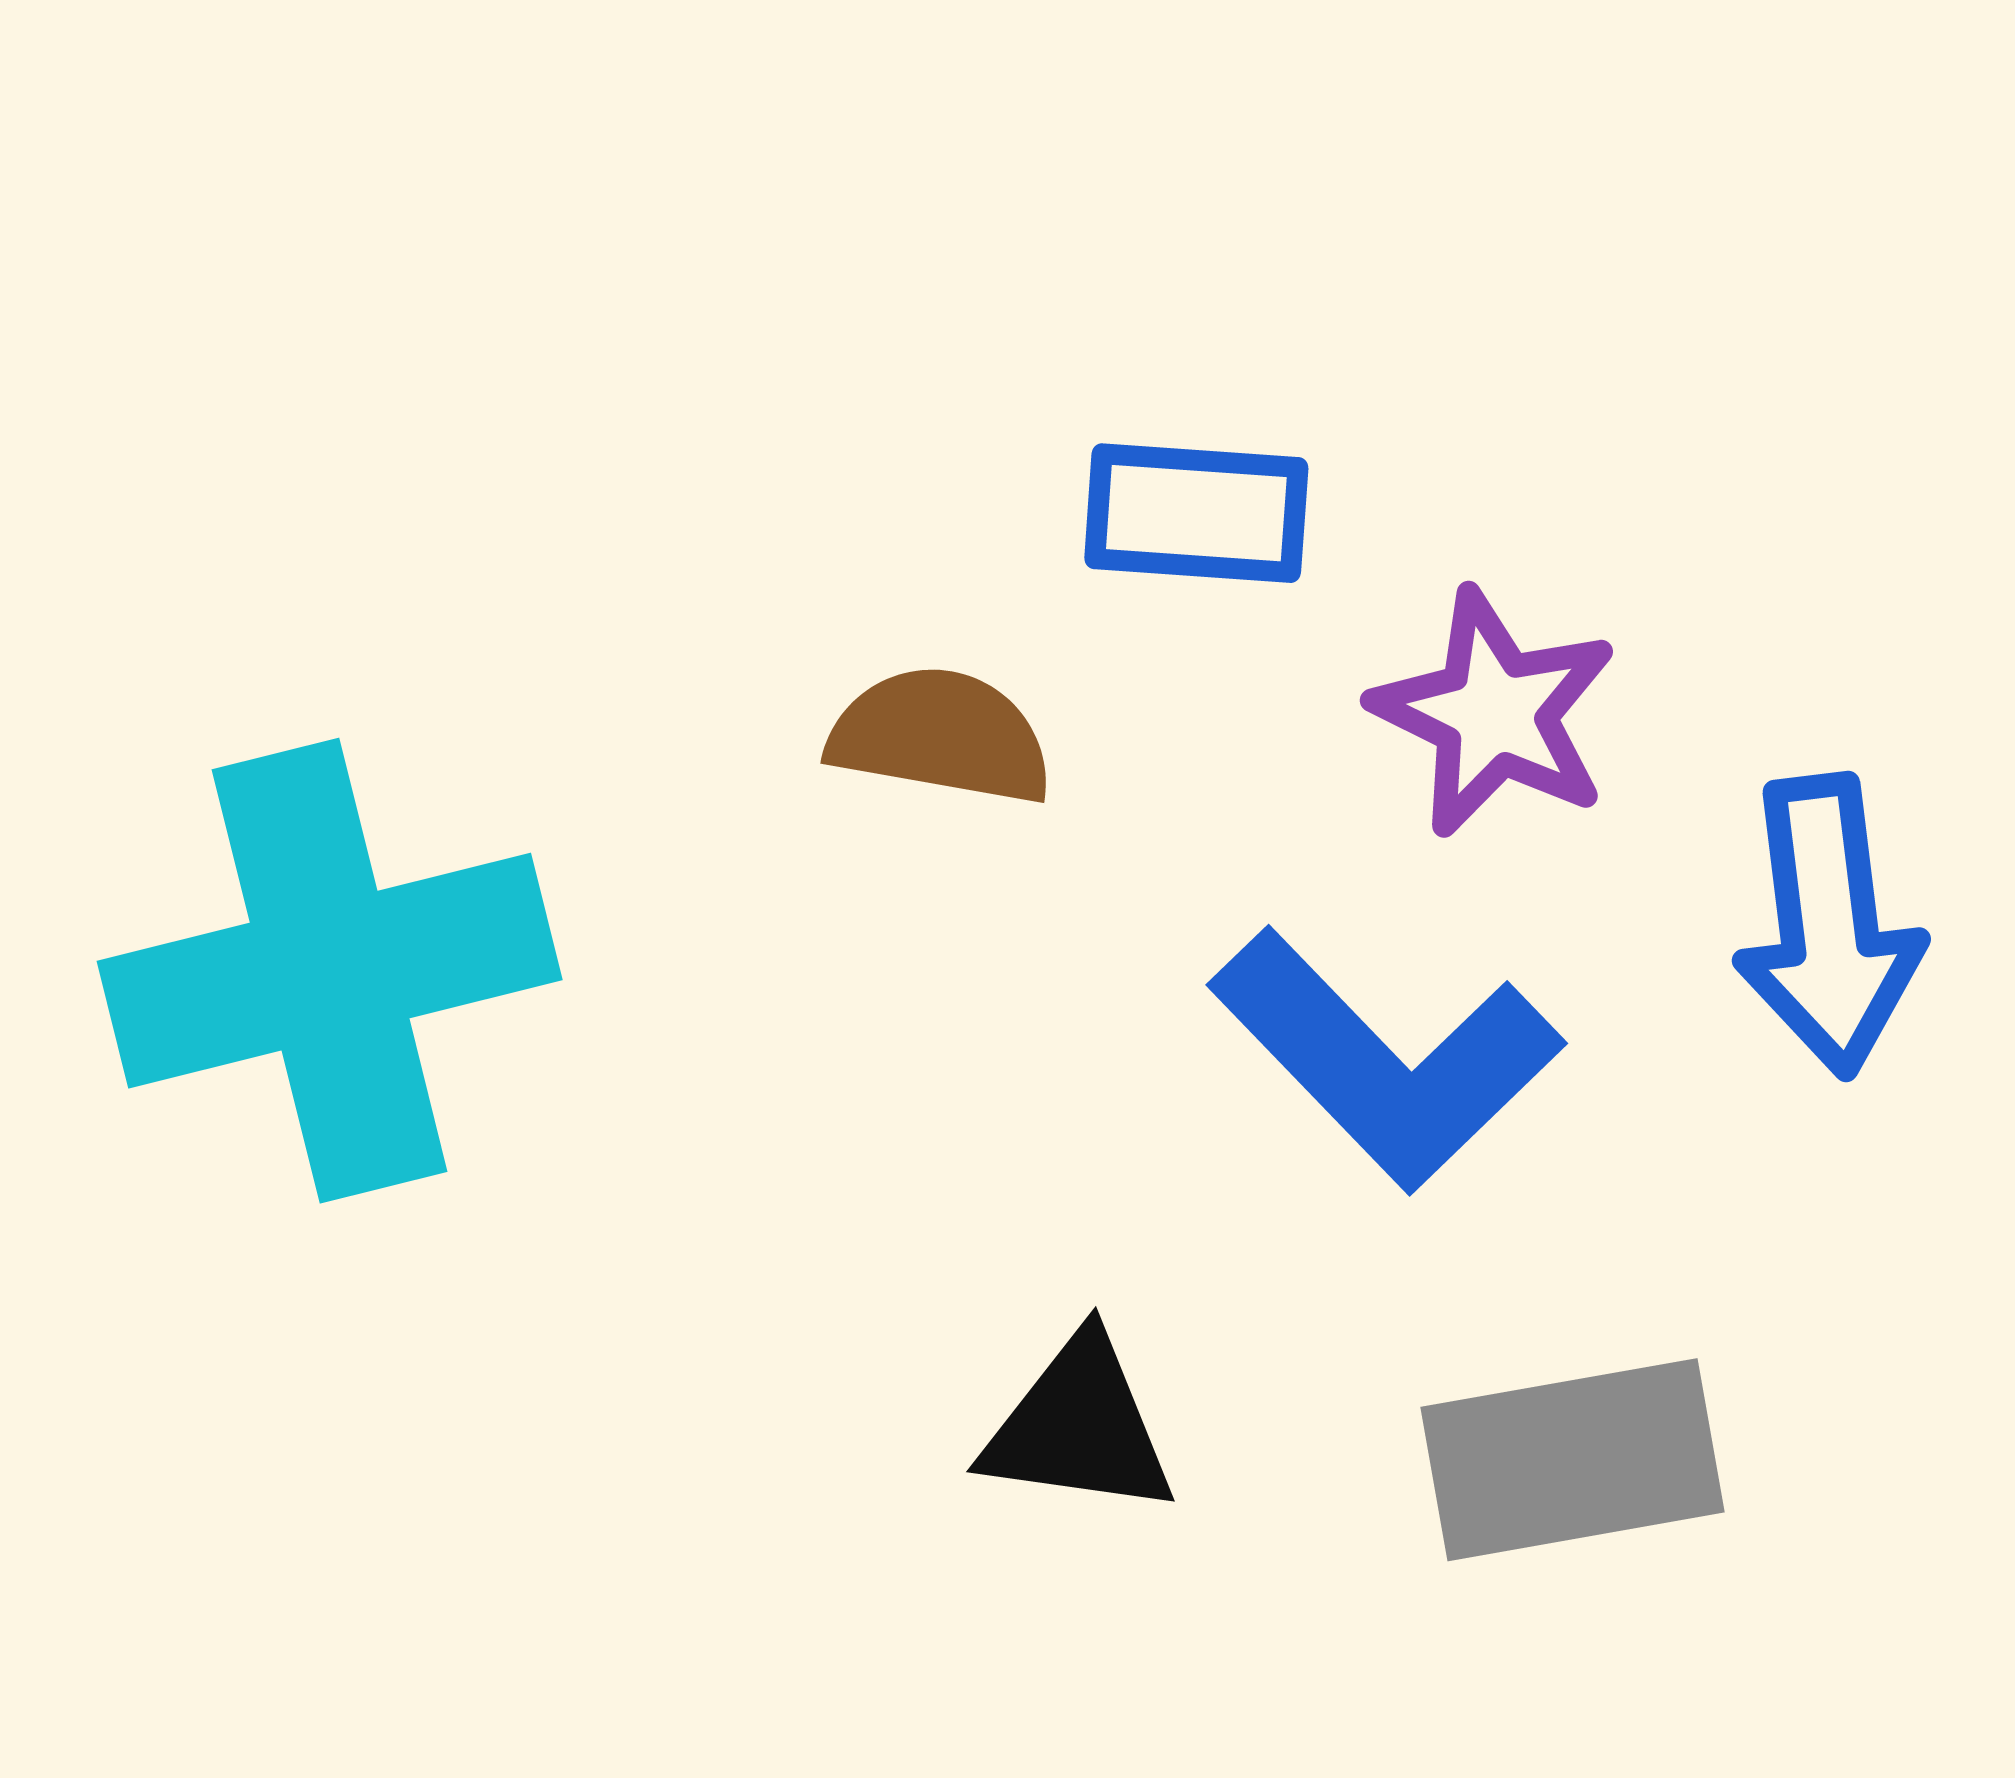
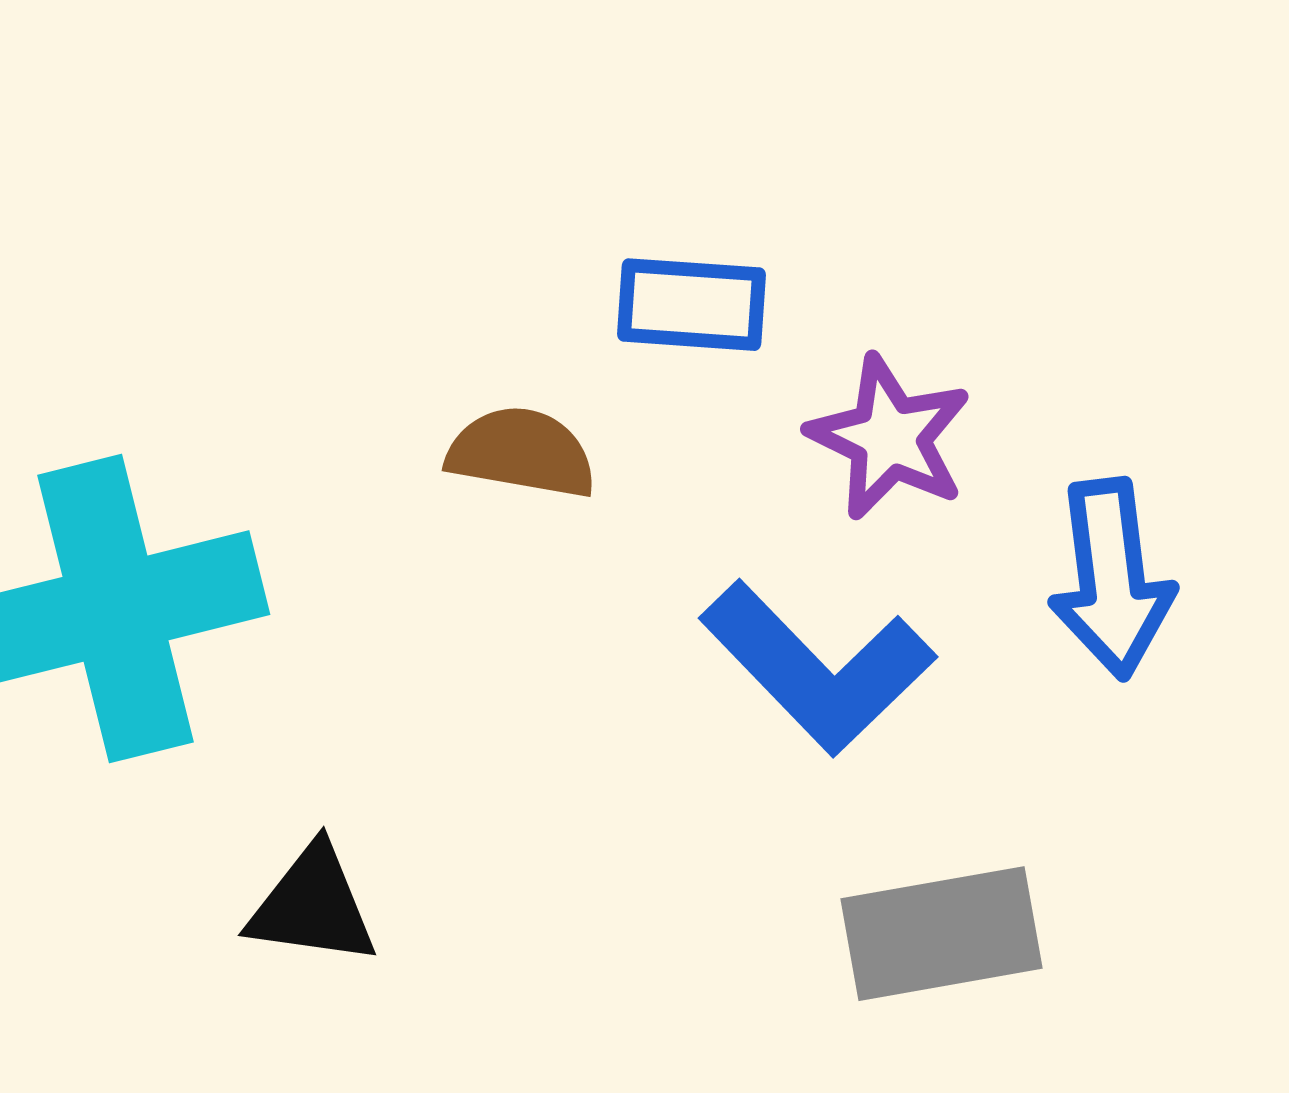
black triangle: (1079, 1427) -> (312, 906), moved

